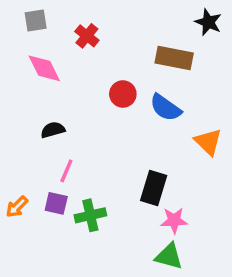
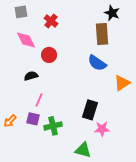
black star: (208, 22) -> (112, 13), moved
brown rectangle: (174, 58) -> (102, 34), turned 75
red circle: (123, 94) -> (49, 55), moved
orange triangle: (208, 142) -> (122, 83), turned 42
green triangle: (169, 256) -> (83, 150), moved

